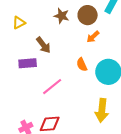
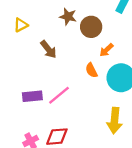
brown circle: (88, 15) -> (91, 27), moved
orange arrow: (93, 37) -> (106, 50), moved
purple rectangle: (28, 63) -> (32, 96), moved

